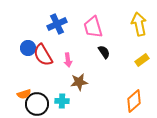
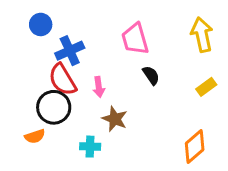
blue cross: (57, 24) -> (70, 51), moved
blue circle: (28, 48) -> (41, 24), moved
brown star: (79, 82) -> (115, 119), turned 30
black circle: (37, 104) -> (54, 107), moved

